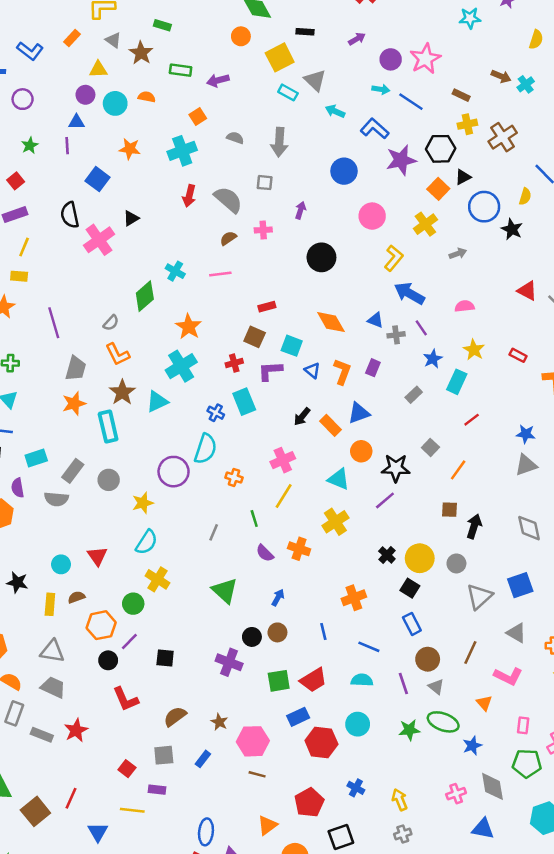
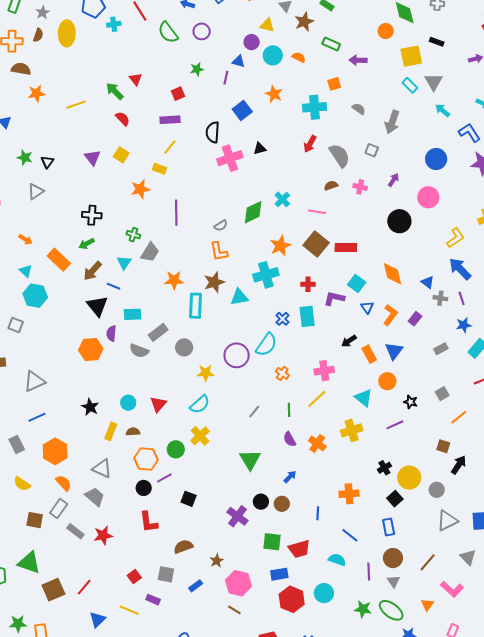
pink circle: (372, 216) -> (428, 197), moved
red rectangle: (267, 307) -> (346, 247), size x1.5
brown square: (255, 337) -> (316, 244), moved, size x1.4
gray trapezoid: (76, 368) -> (150, 252), moved
blue triangle: (359, 413) -> (394, 351), turned -48
black star: (396, 468) -> (411, 402), size x0.6

